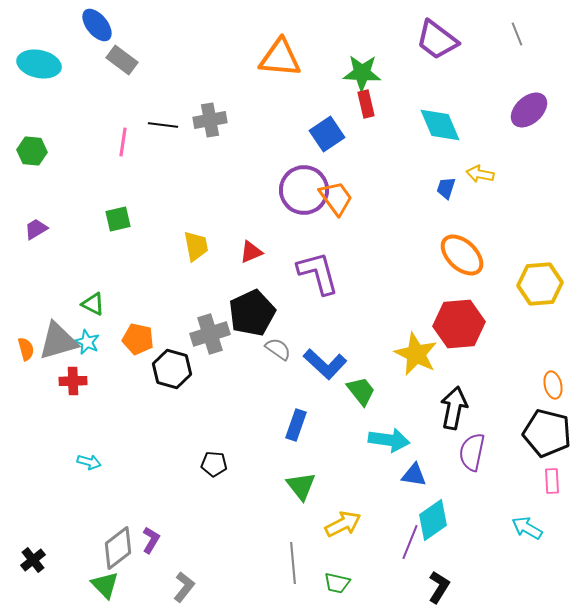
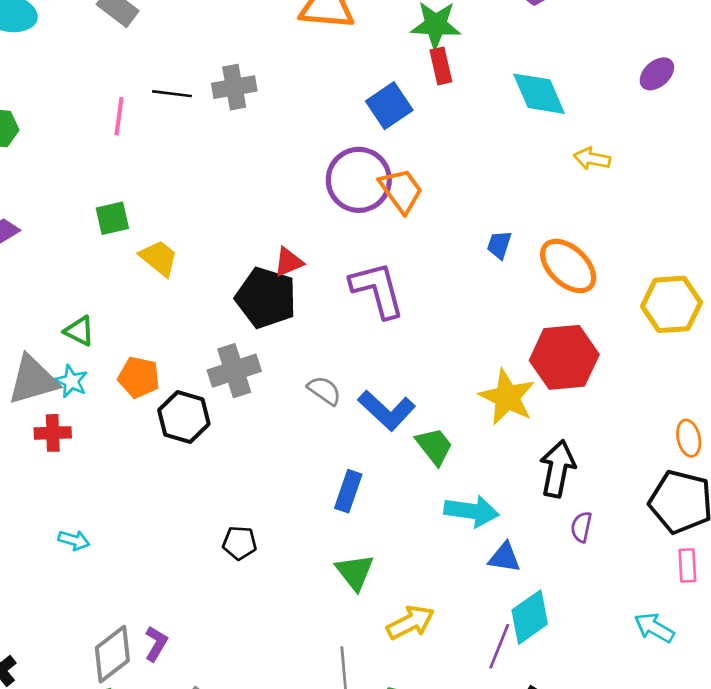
purple ellipse: (529, 110) -> (657, 74), size x0.7
blue trapezoid: (446, 188) -> (499, 245), moved
yellow trapezoid: (196, 246) -> (159, 258), moved, turned -40
black pentagon: (252, 313) -> (266, 298), moved, turned -30
purple semicircle: (472, 452) -> (581, 527), size x0.6

